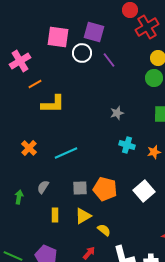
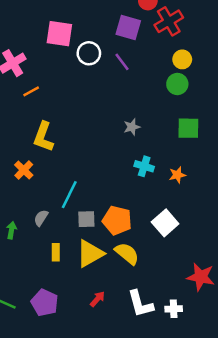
purple square: (94, 32) -> (128, 27), moved
yellow L-shape: (53, 104) -> (43, 137), moved, turned 110
cyan line: (66, 153) -> (69, 195), moved, turned -40
yellow triangle: (83, 216) -> (90, 254), size x1.4
yellow semicircle: (104, 230) -> (127, 254), moved, size x1.5

